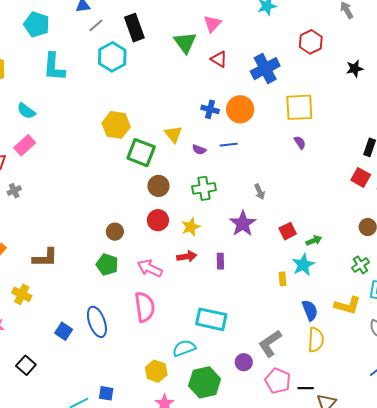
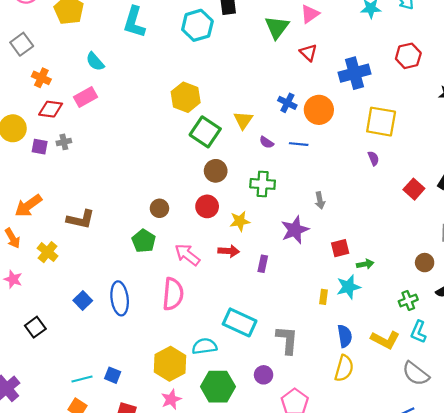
red square: (361, 177) -> (414, 189), moved
gray L-shape: (270, 343) -> (287, 340), moved, turned 116
yellow hexagon: (156, 371) -> (170, 364), size x1.4

